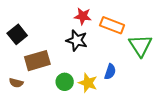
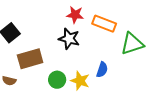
green triangle: (140, 45) -> (132, 44), turned 45

